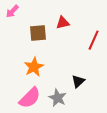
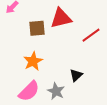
red triangle: (63, 23) -> (61, 18), size x1.6
red line: (94, 40) -> (91, 35), turned 30

